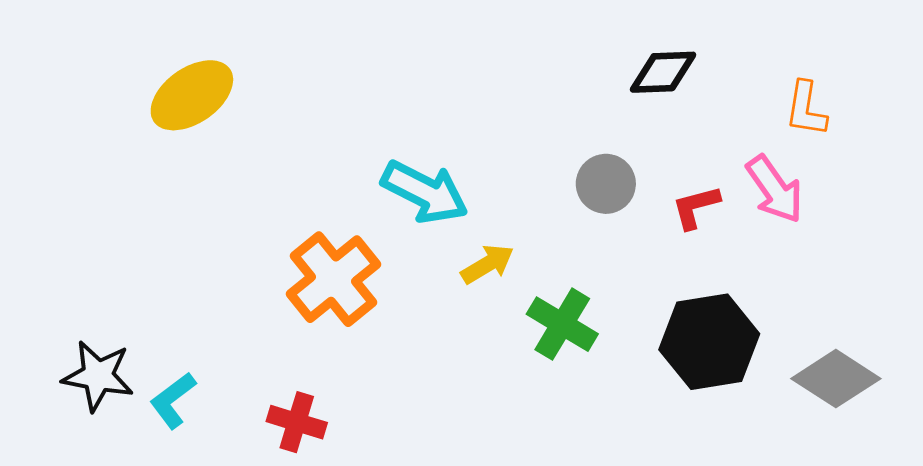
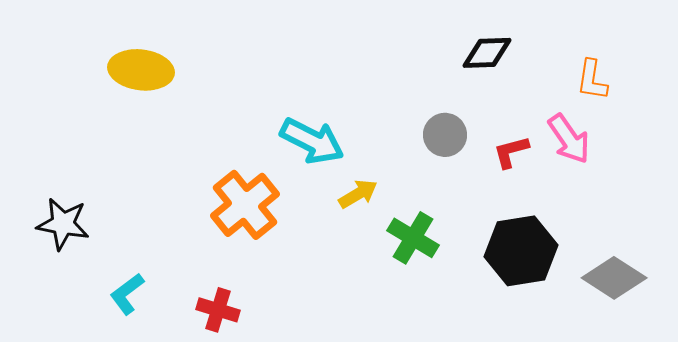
yellow ellipse: (192, 95) -> (141, 70), turned 42
black star: (98, 376) -> (63, 224), moved

